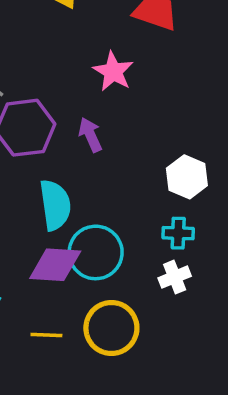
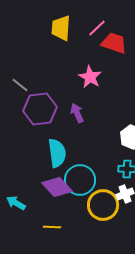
purple diamond: (55, 265) -> (57, 187), turned 44
yellow circle: (111, 328) -> (103, 205), moved

